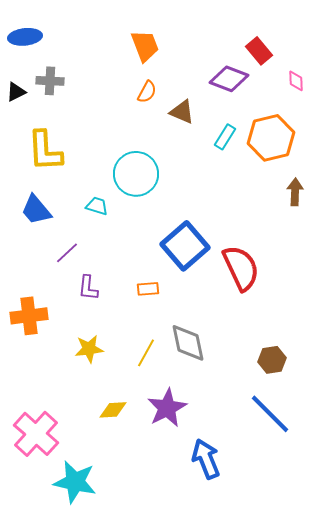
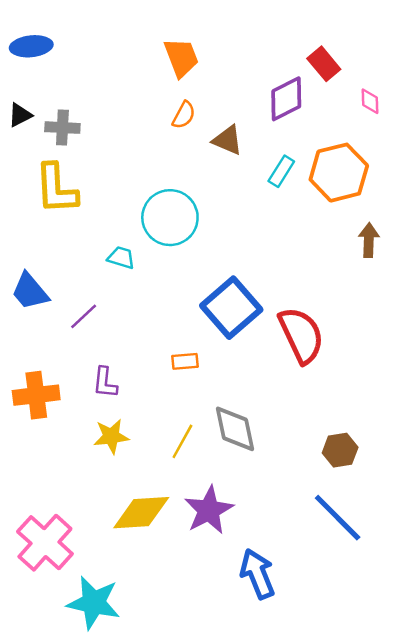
purple diamond: (229, 79) -> (286, 99), turned -48
gray cross: (50, 81) -> (62, 128), moved
blue trapezoid: (36, 210) -> (30, 291), moved
purple L-shape: (88, 288) -> (105, 383), moved
yellow diamond: (113, 410) -> (141, 513), size x1.6

